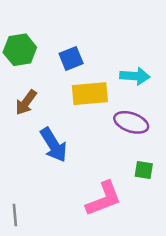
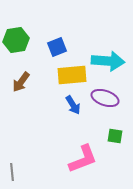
cyan arrow: (135, 76) -> (108, 61), size x1.4
blue arrow: (54, 145) -> (73, 105), moved, size x0.7

